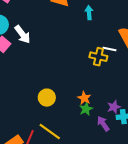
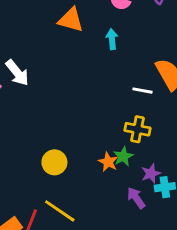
yellow cross: (98, 57) -> (137, 129), moved
green star: (86, 109) -> (123, 156), moved

